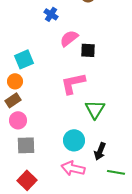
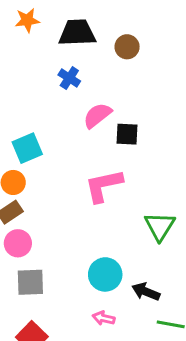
green triangle: (95, 109) -> (160, 226), moved
black arrow: (100, 151) -> (146, 292), turned 90
pink arrow: (73, 168) -> (104, 318), size x0.6

